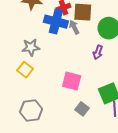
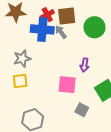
purple arrow: (98, 52) -> (85, 65), moved
yellow square: (25, 70) -> (20, 81), turned -35

